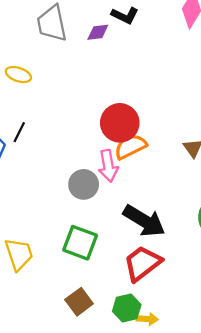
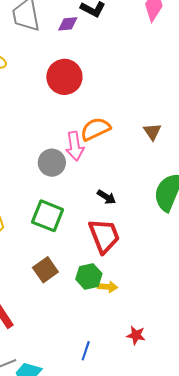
red circle: (120, 123) -> (64, 77), moved
black arrow: (144, 221) -> (106, 197), size x0.5
red trapezoid: (142, 263) -> (104, 236), turned 105

